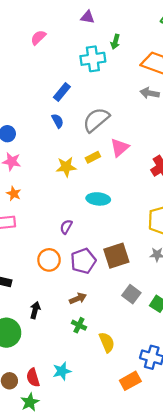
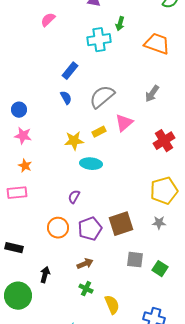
gray arrow: (150, 93) -> (152, 94), moved, turned -66
cyan ellipse: (98, 199) -> (91, 164), moved
gray square: (131, 294) -> (135, 260), turned -30

